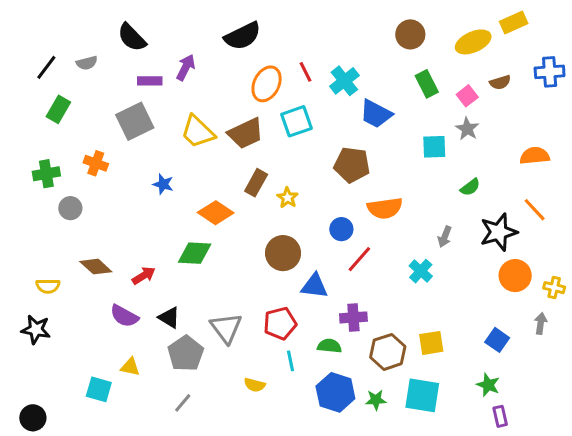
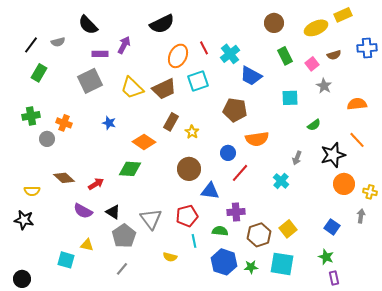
gray star: (467, 129) -> (324, 86), moved
orange cross: (96, 163) -> (64, 123), moved
yellow square: (431, 343) -> (288, 229), turned -30

